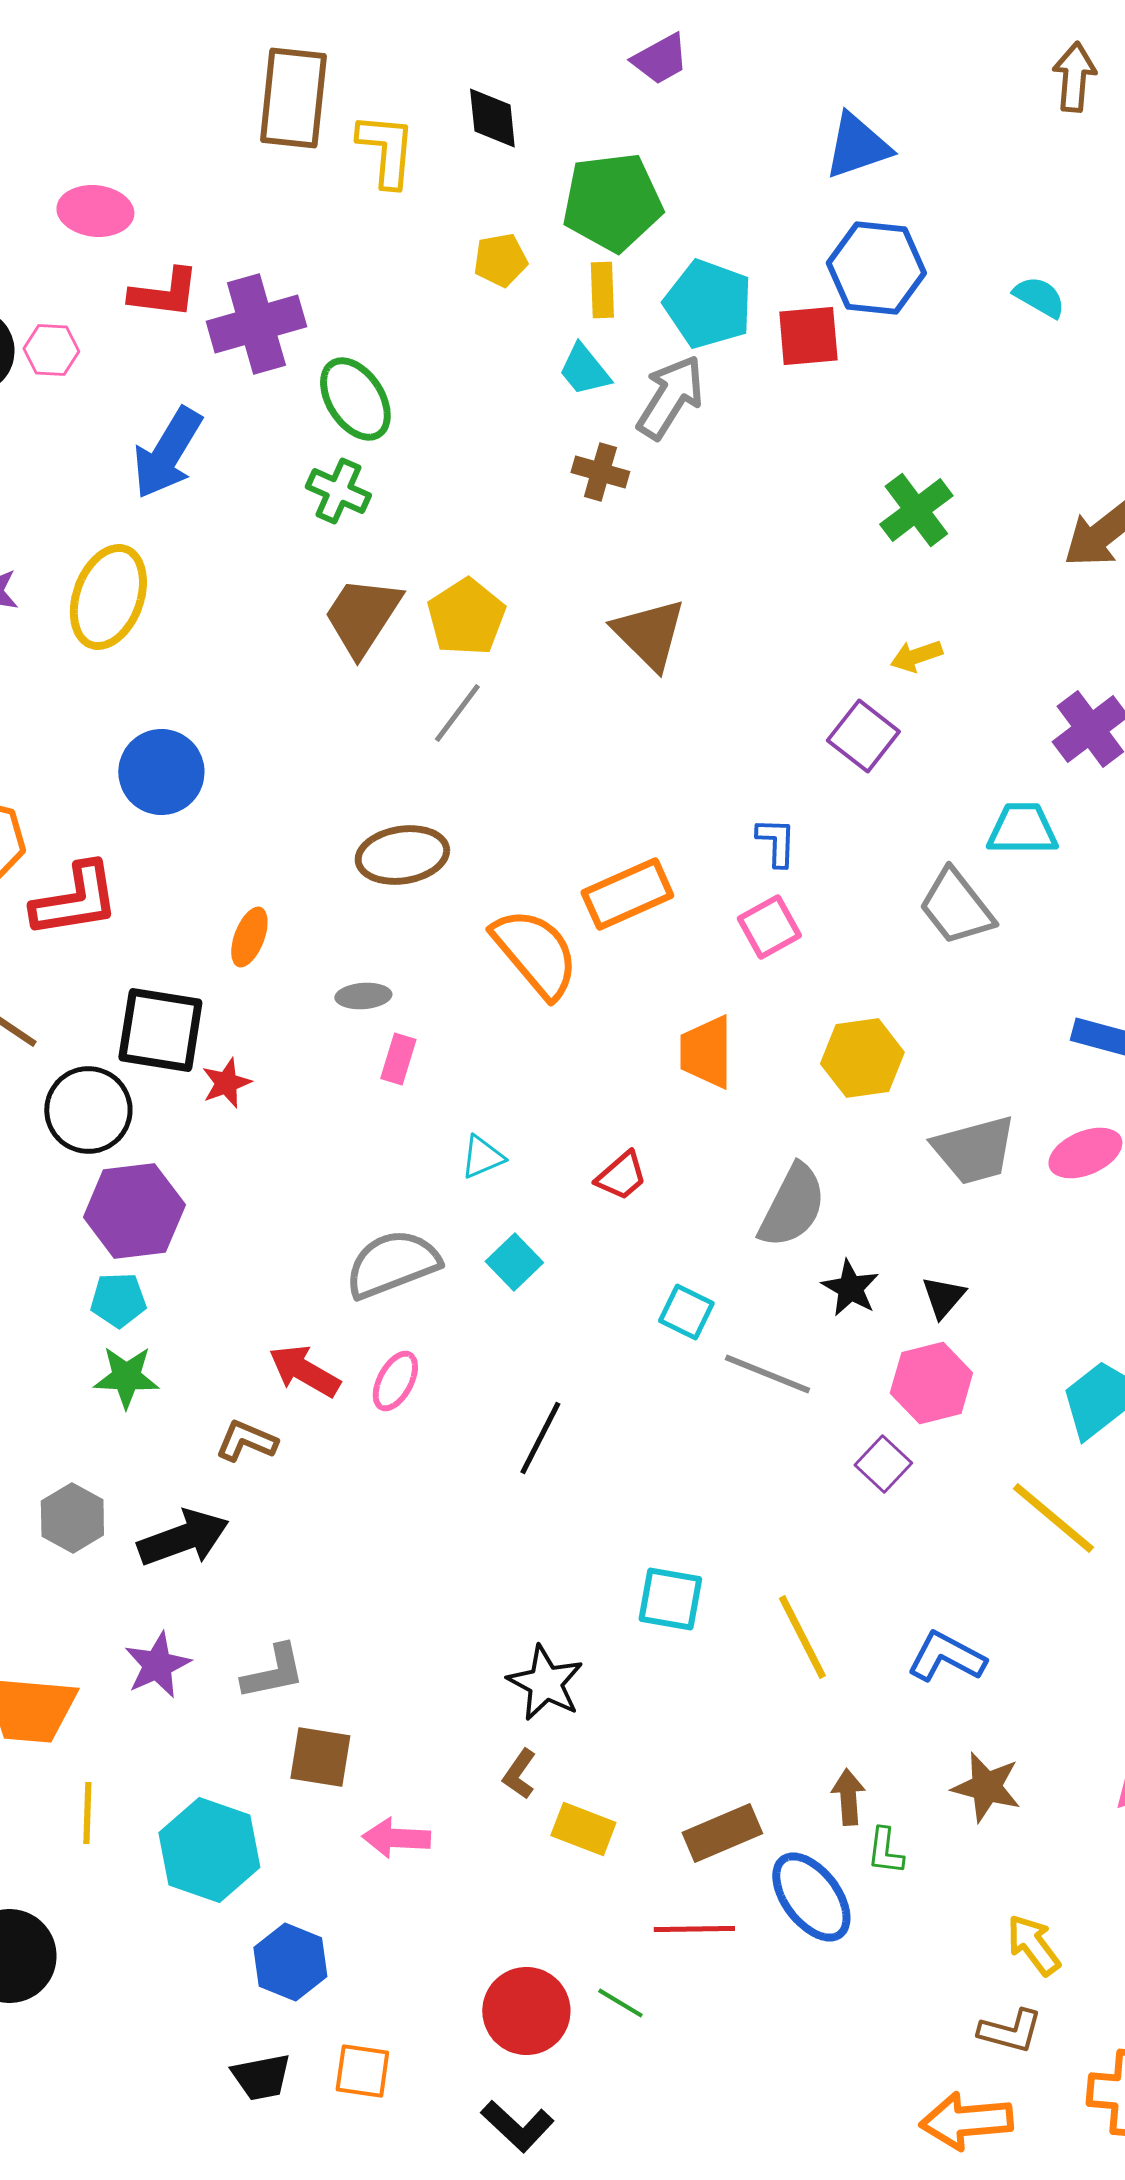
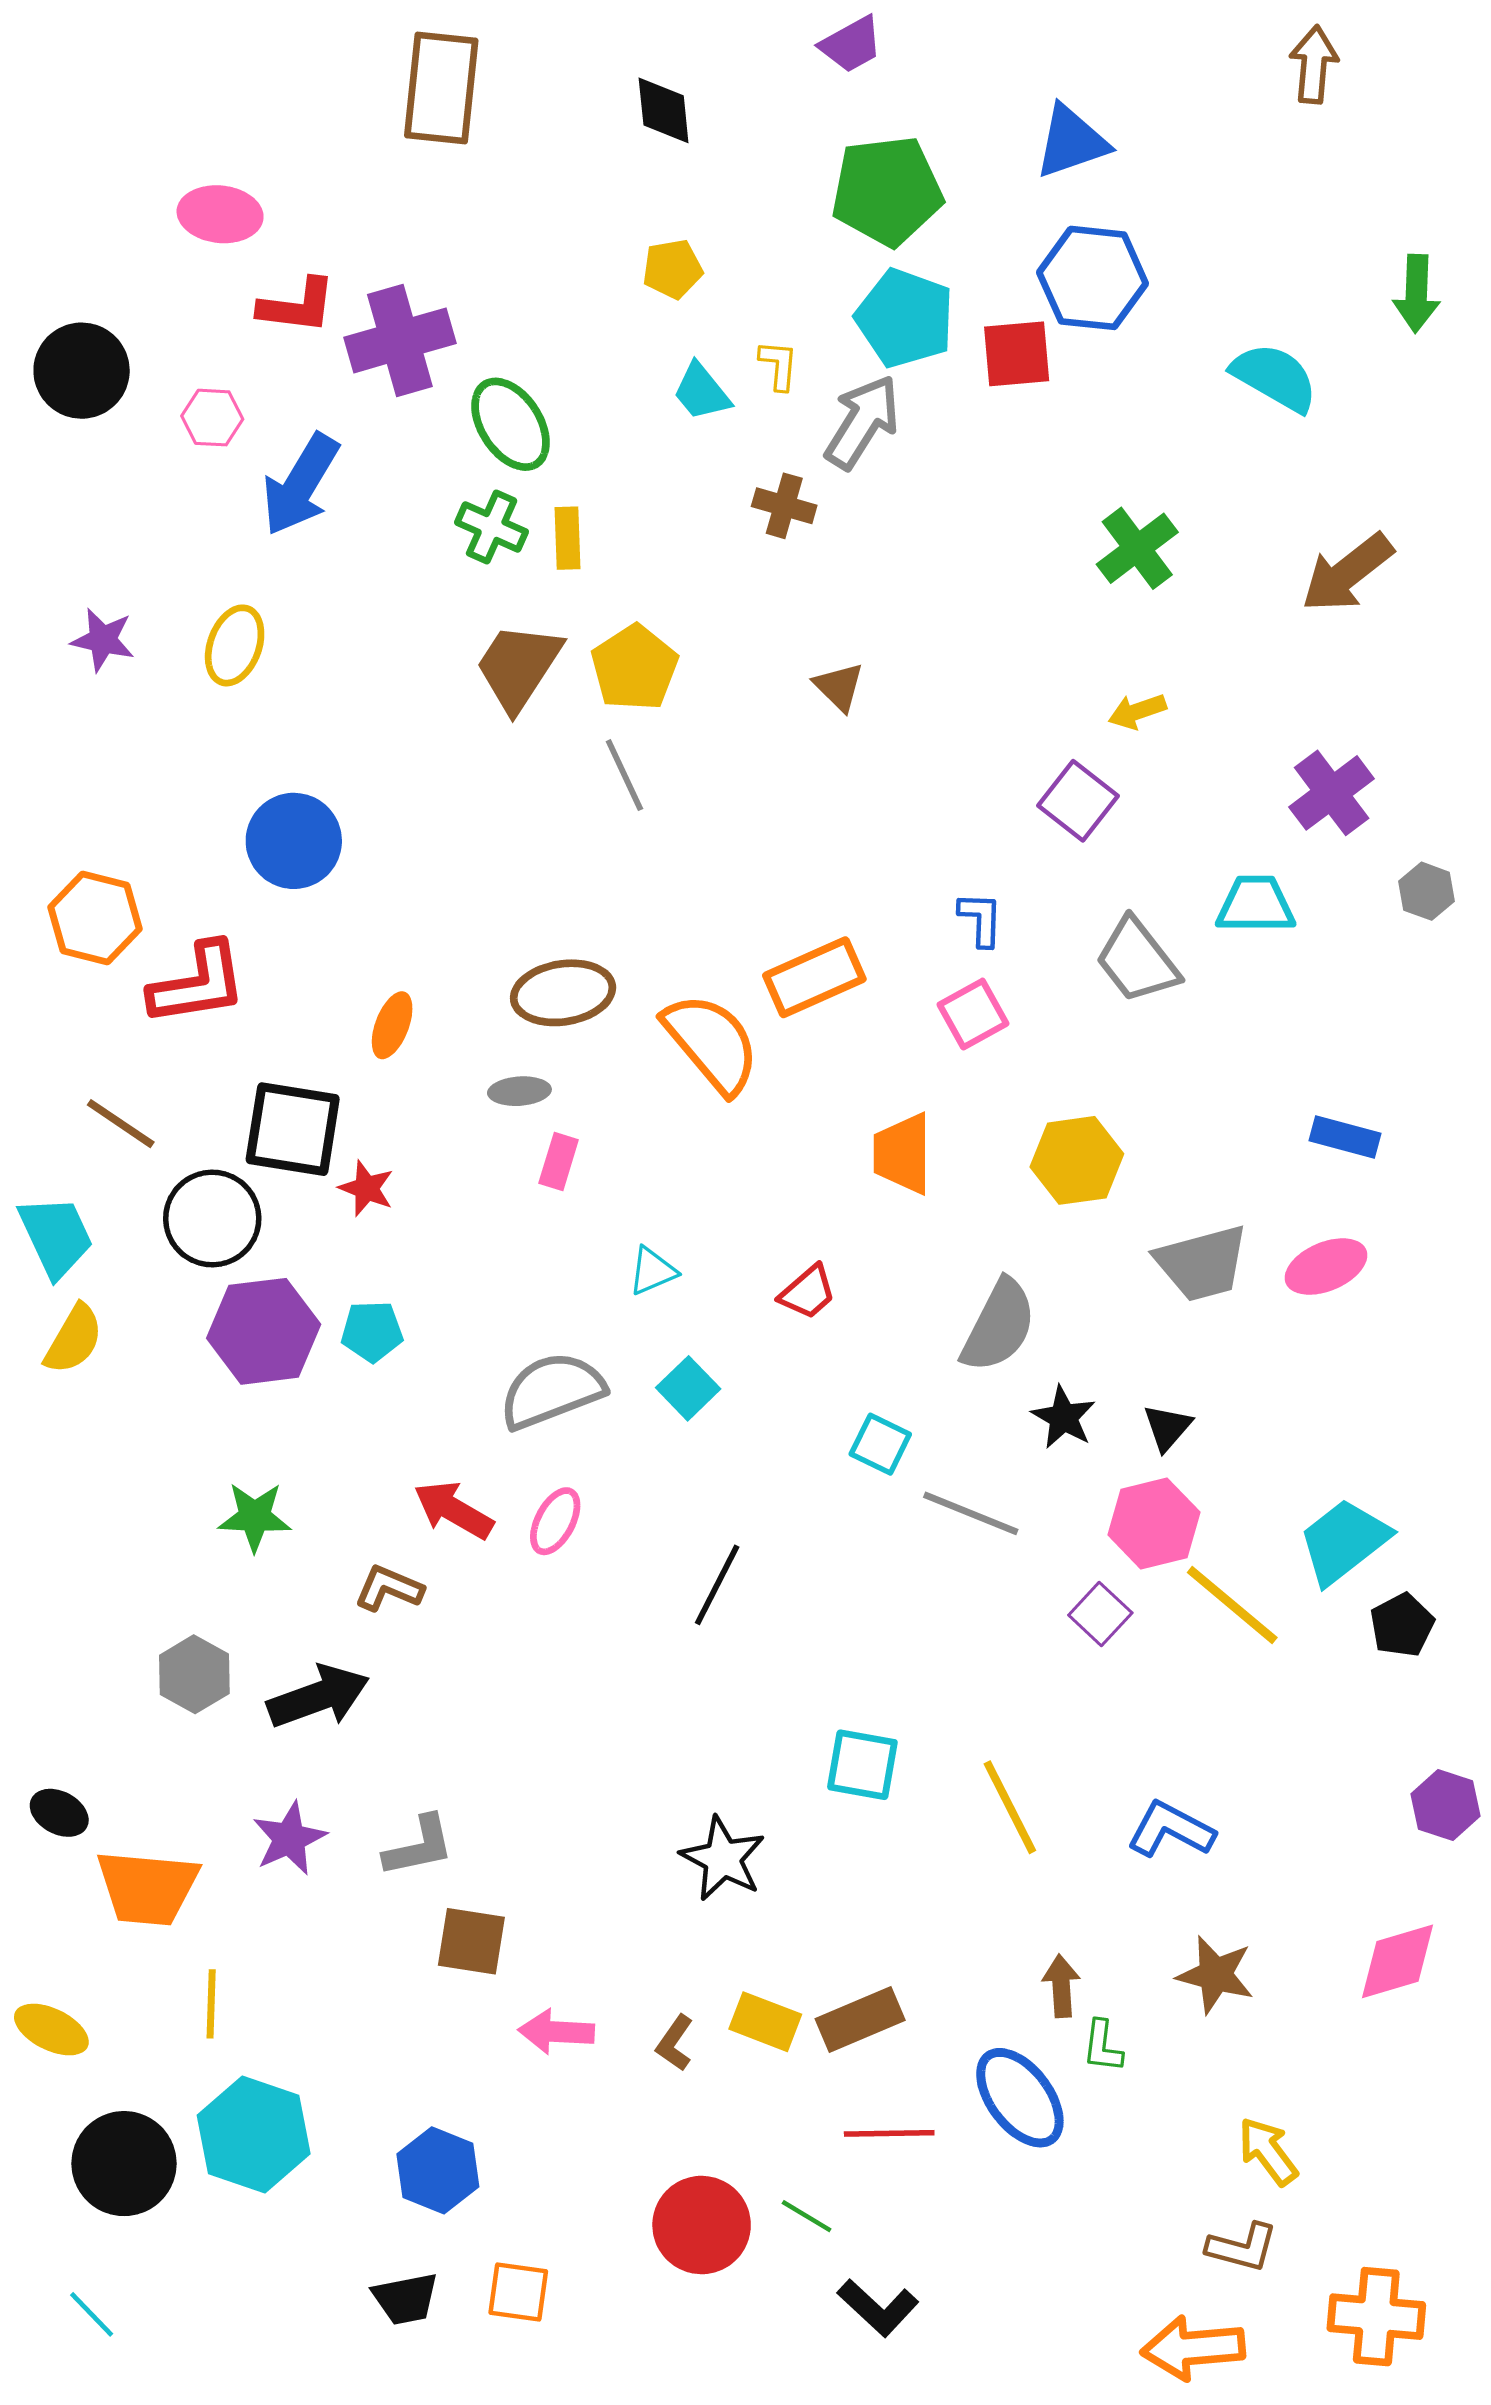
yellow L-shape: (386, 150) -> (779, 365), moved, size x0.6
green pentagon: (612, 202) -> (887, 191), moved
yellow rectangle: (602, 290) -> (567, 538), moved
cyan semicircle: (1039, 297) -> (1275, 377), moved, size x1.5
pink hexagon: (51, 350) -> (212, 418), moved
cyan trapezoid: (584, 370) -> (702, 392), moved
yellow ellipse: (108, 597) -> (235, 645), size x0.7
brown triangle: (649, 634) -> (839, 687), size x0.6
gray line: (457, 713) -> (624, 775), turned -62
brown ellipse: (402, 855) -> (563, 993), moved
gray trapezoid: (956, 907) -> (1137, 960), moved
red star: (226, 1083) -> (366, 1188), turned -30
cyan pentagon: (118, 1300) -> (372, 1331), moved
yellow line: (1053, 1518) -> (1232, 1605), moved
brown L-shape: (519, 1774) -> (675, 2043), moved
brown rectangle: (722, 1833) -> (860, 2019), moved
cyan hexagon: (209, 1850) -> (254, 2135), moved
black L-shape: (517, 2126) -> (878, 2308), moved

